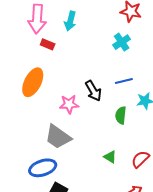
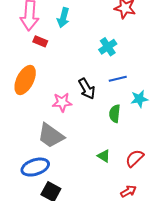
cyan cross: (122, 42) -> (108, 47), moved

